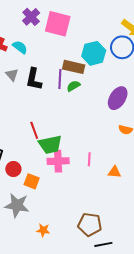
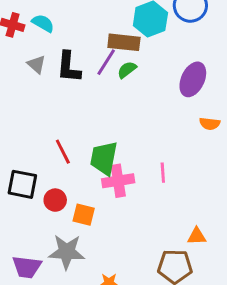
purple line: (60, 79) -> (106, 62), turned 36
red line: (34, 130) -> (63, 152), moved
green trapezoid: (50, 145) -> (104, 158), turned 120
orange triangle: (114, 172) -> (197, 236), moved

